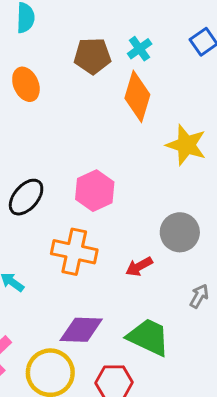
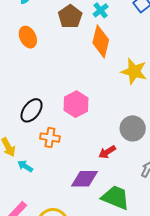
brown pentagon: (92, 56) -> (70, 17), turned -30
orange cross: (74, 252) -> (50, 138), moved, size x0.7
purple diamond: (81, 330) -> (85, 179), moved

